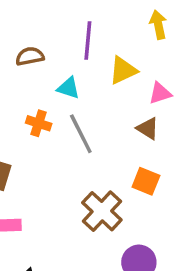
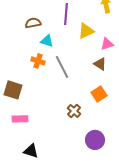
cyan triangle: (68, 88) -> (47, 41), moved
orange square: (146, 181) -> (99, 94), turned 35
brown cross: (102, 211) -> (74, 111), size x0.6

